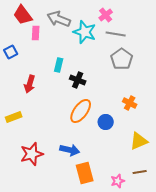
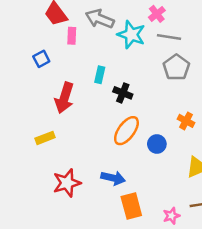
red arrow: (30, 84) -> (64, 98), size x1.4

